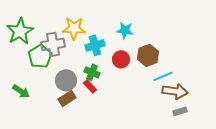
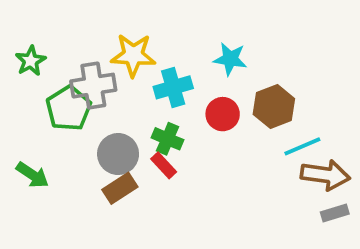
green star: (20, 31) -> (31, 61), size x0.6

